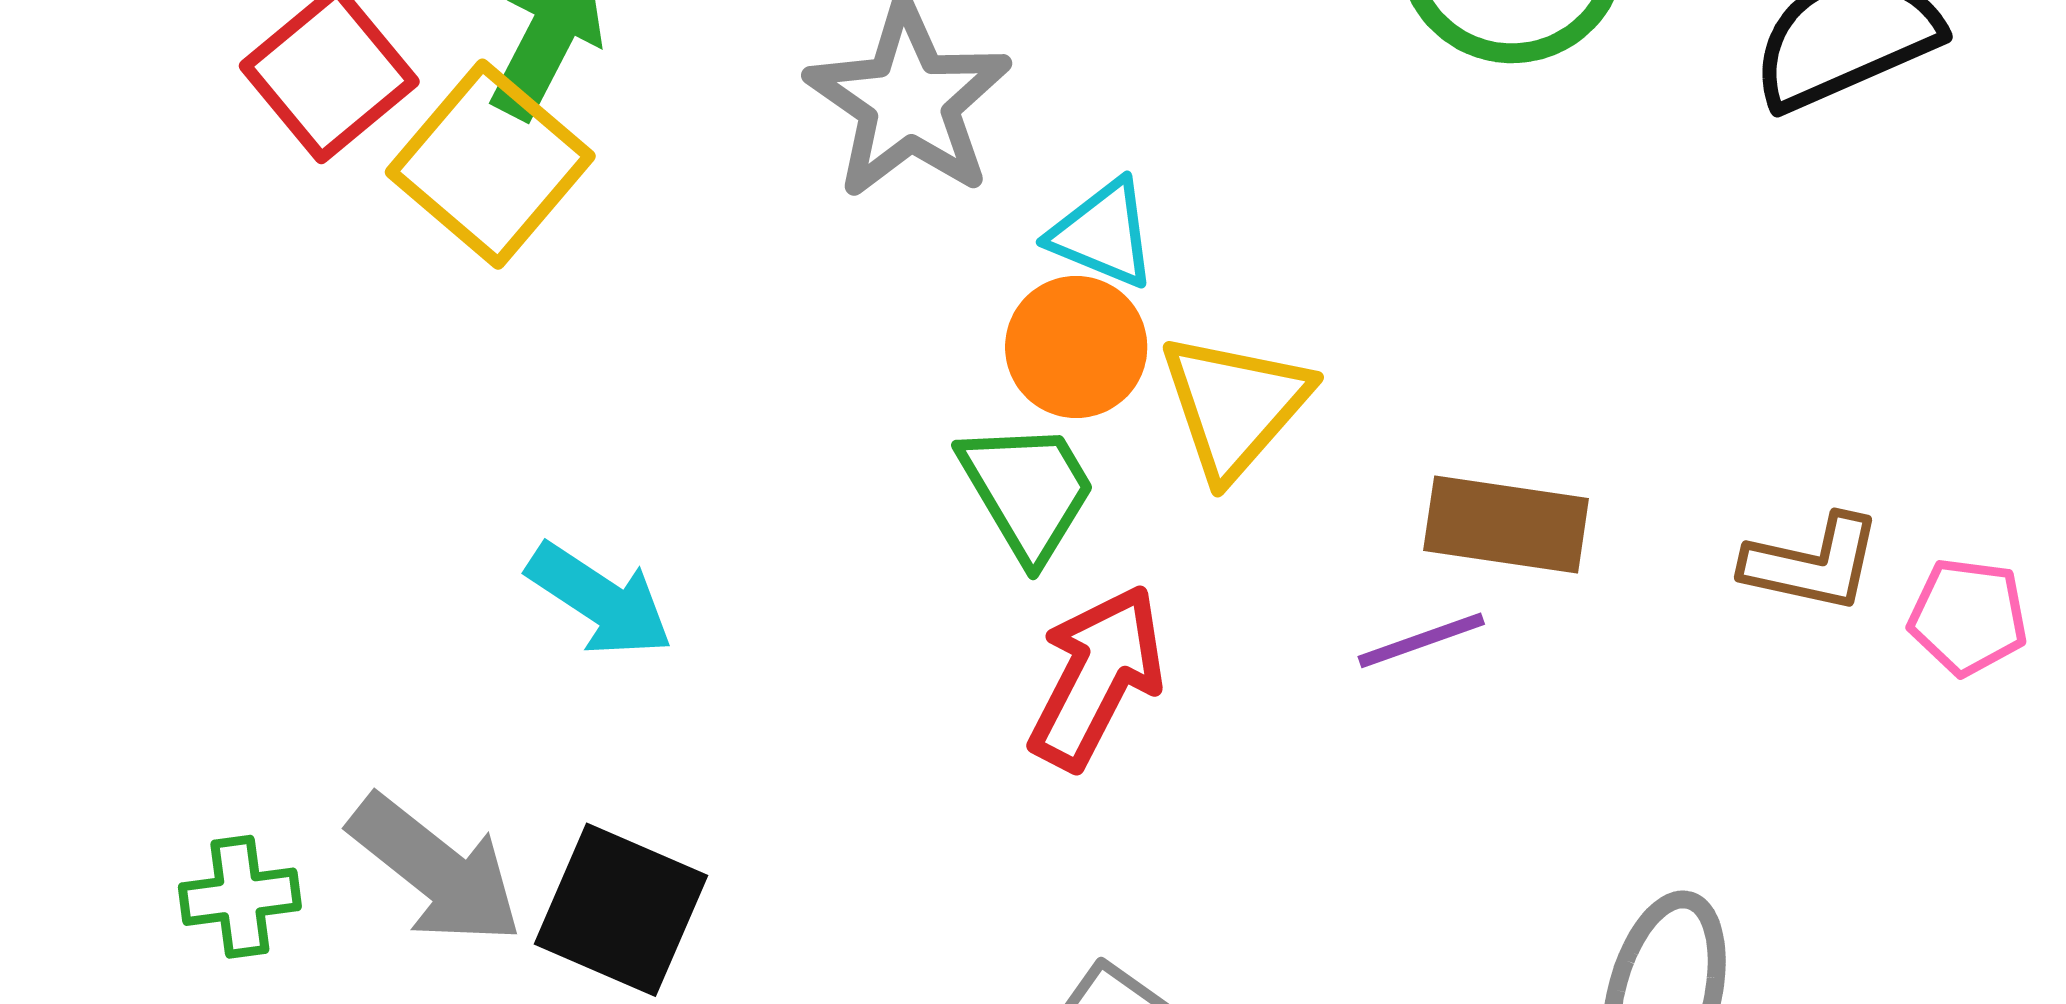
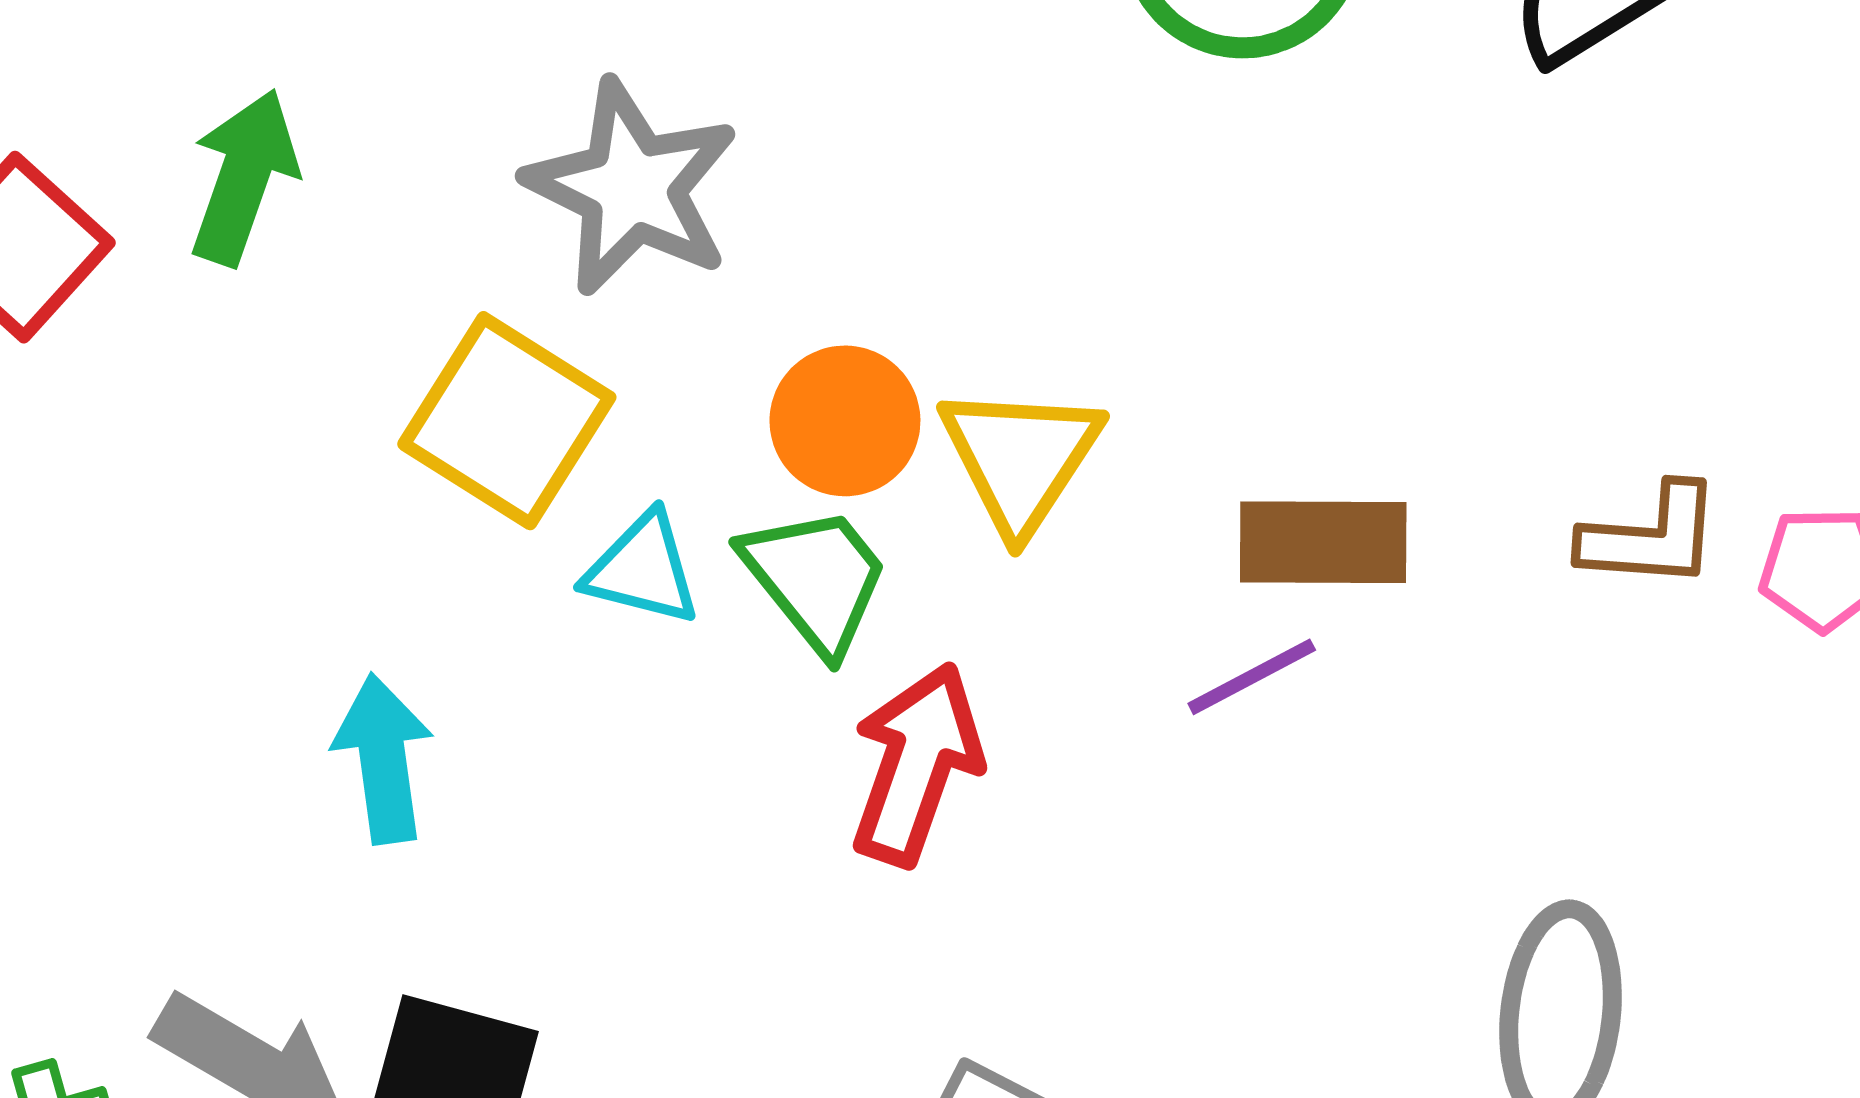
yellow square: (490, 164) -> (507, 421), moved
cyan triangle: (1103, 234) -> (643, 569), moved
cyan arrow: (600, 600) -> (383, 759), turned -123

